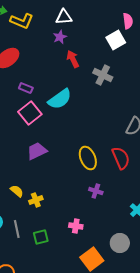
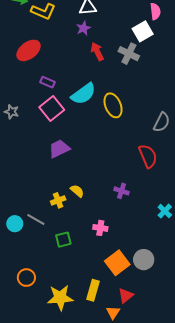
gray cross: (103, 75) -> (129, 54), moved
yellow ellipse: (88, 158) -> (113, 105), moved
yellow semicircle: (17, 191) -> (77, 191), moved
gray line: (17, 229) -> (36, 219), moved, turned -48
gray circle: (120, 243) -> (144, 260), moved

